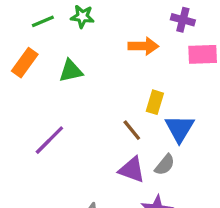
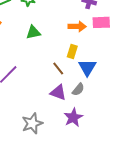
orange arrow: (143, 46) -> (77, 26), moved
green triangle: (71, 71) -> (33, 32), moved

